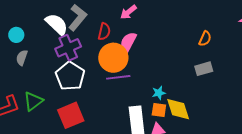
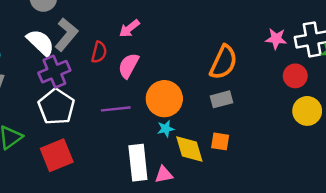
orange semicircle: (205, 39) -> (223, 62), size x1.8
orange circle: (113, 58) -> (164, 99), moved
orange square: (159, 110) -> (220, 141), moved

